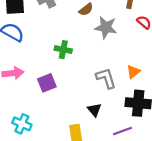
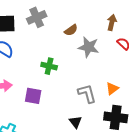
purple square: (47, 83) -> (33, 96), turned 30

